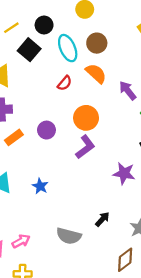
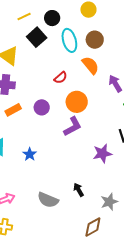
red semicircle: (65, 83) -> (61, 78), moved
purple star: (124, 173) -> (102, 153), turned -30
black arrow: (102, 219) -> (79, 190), turned -80

